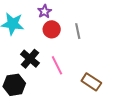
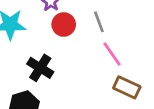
pink line: (57, 65) -> (112, 54), moved

